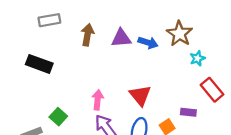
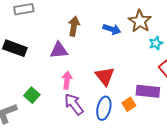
brown arrow: (87, 35) -> (74, 26), moved
purple triangle: (121, 38) -> (59, 50), moved
purple rectangle: (188, 112) -> (148, 91), size x1.6

